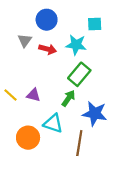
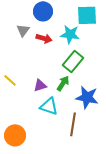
cyan square: (95, 24) -> (87, 15), size x1.5
purple triangle: (33, 95) -> (40, 85), moved, turned -32
orange circle: (28, 138) -> (15, 135), moved

